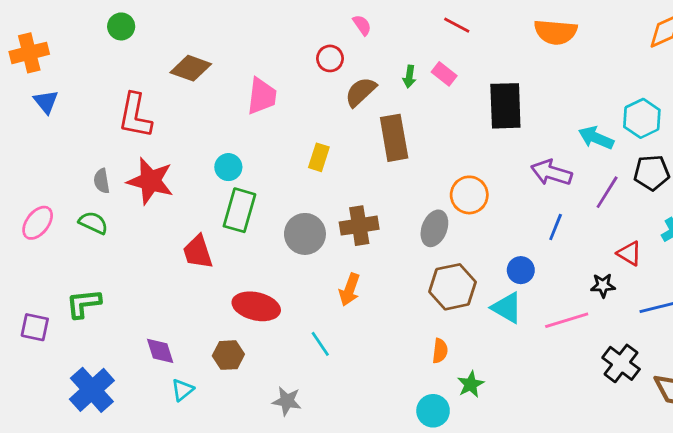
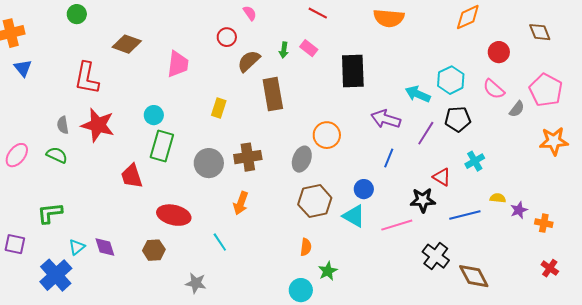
black star: (603, 285) -> (423, 200), size x1.4
purple square: (35, 327) -> (15, 244), moved
cyan triangle: (182, 390) -> (77, 247), moved

